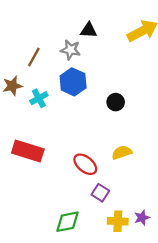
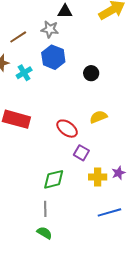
brown line: (34, 57) -> (18, 37), turned 30

